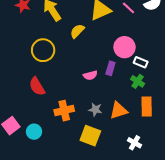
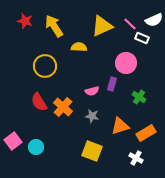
yellow semicircle: (77, 31) -> (79, 47), turned 49
white rectangle: (141, 62) -> (142, 38), moved
orange rectangle: (147, 106) -> (146, 133), moved, turned 60
gray star: (95, 110) -> (92, 116), moved
orange cross: (64, 111) -> (63, 107), moved, turned -36

